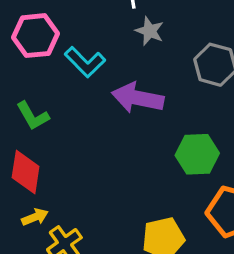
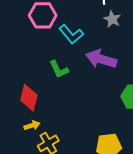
green L-shape: (33, 116) -> (59, 69), moved

